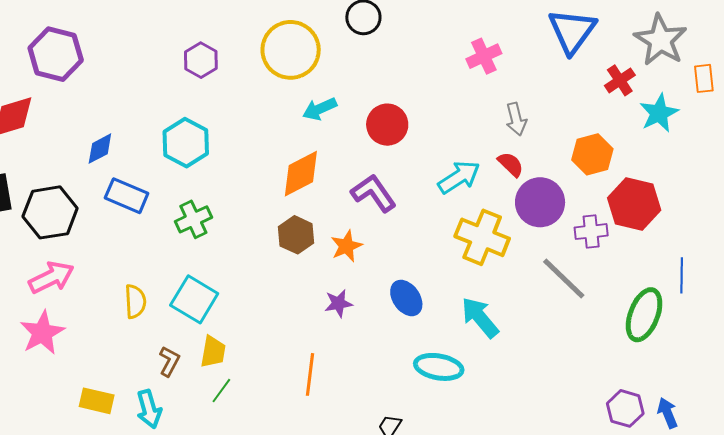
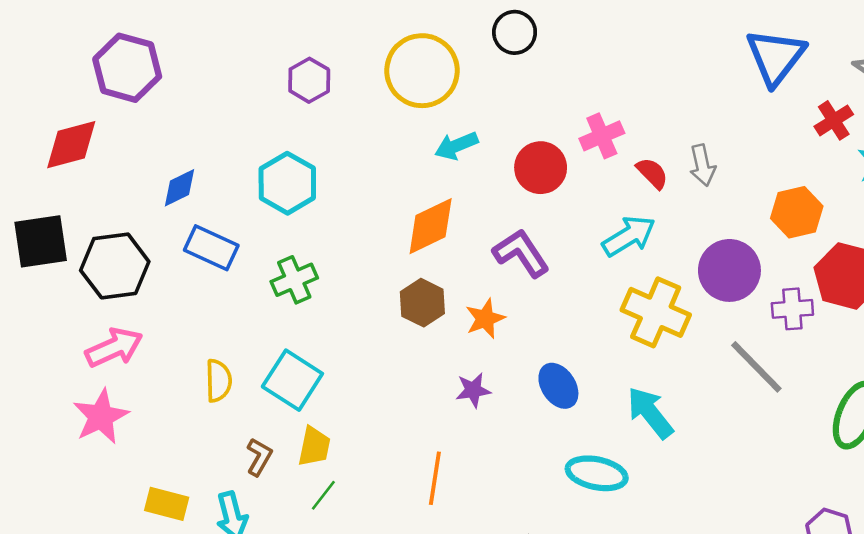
pink cross: (484, 56) -> (602, 136), moved
red semicircle: (511, 164) -> (652, 173), moved

